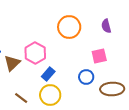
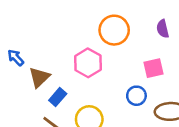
pink hexagon: (35, 53) -> (88, 63), moved
blue rectangle: (48, 74) -> (58, 97), moved

